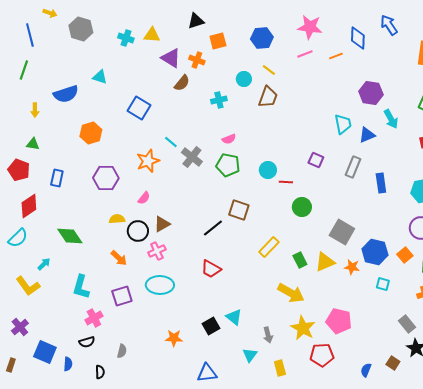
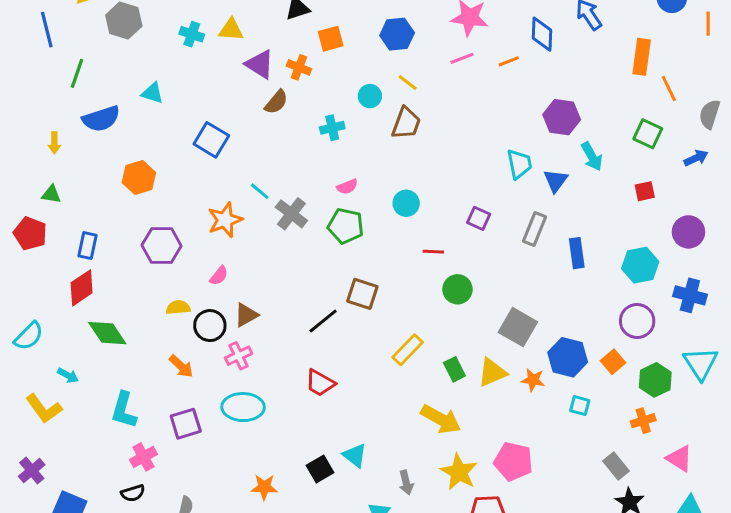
green line: (24, 70) -> (77, 73), moved
blue triangle: (367, 135) -> (556, 181), turned -30
cyan circle: (268, 170) -> (406, 203), moved
red diamond: (29, 206) -> (82, 288), moved
cyan arrow: (44, 264) -> (68, 375), turned 72

